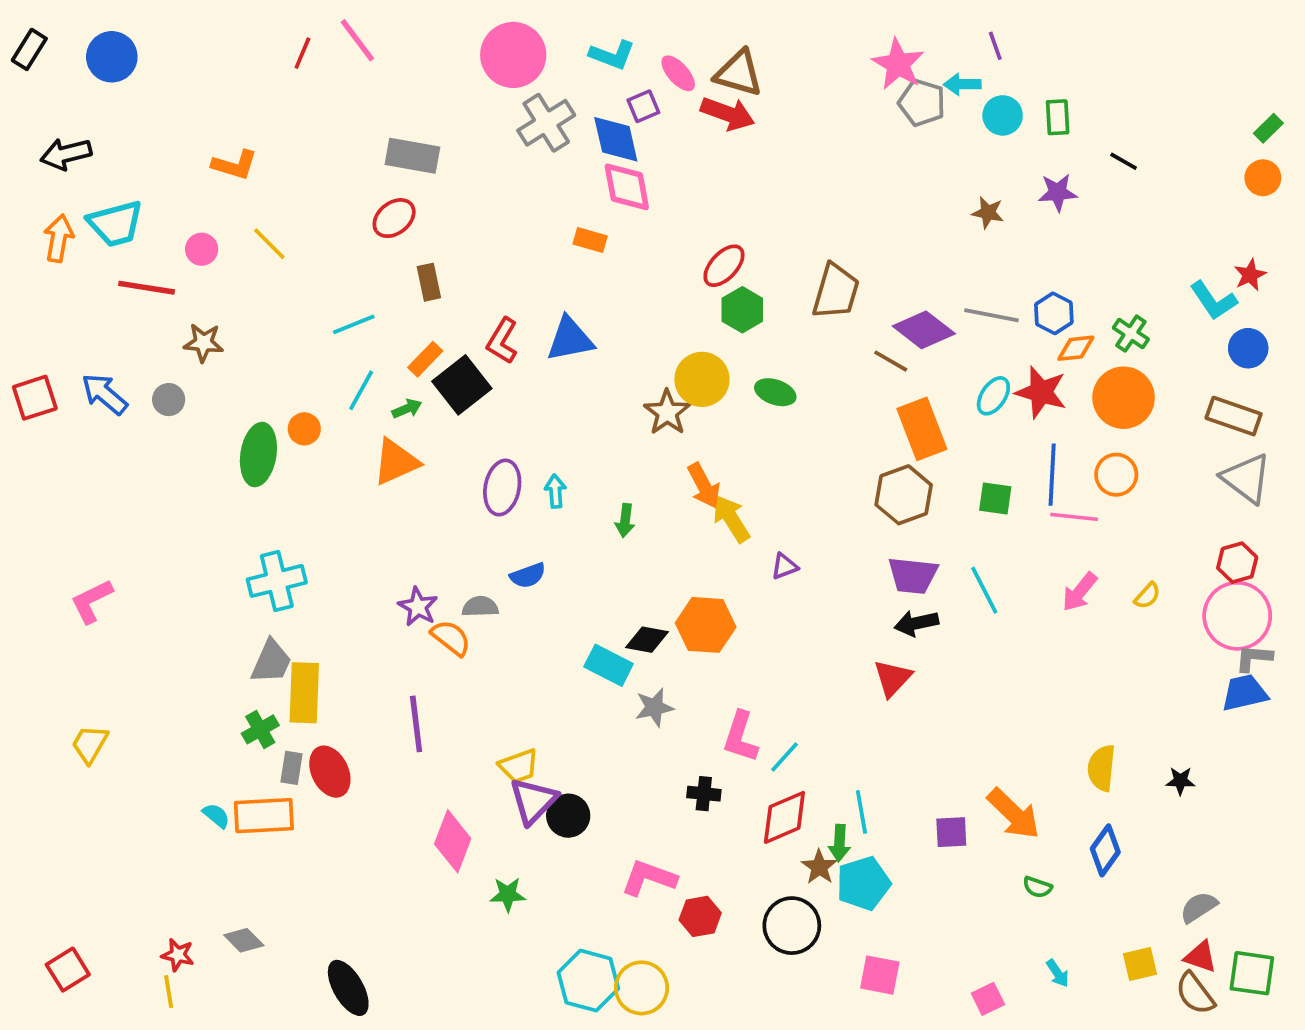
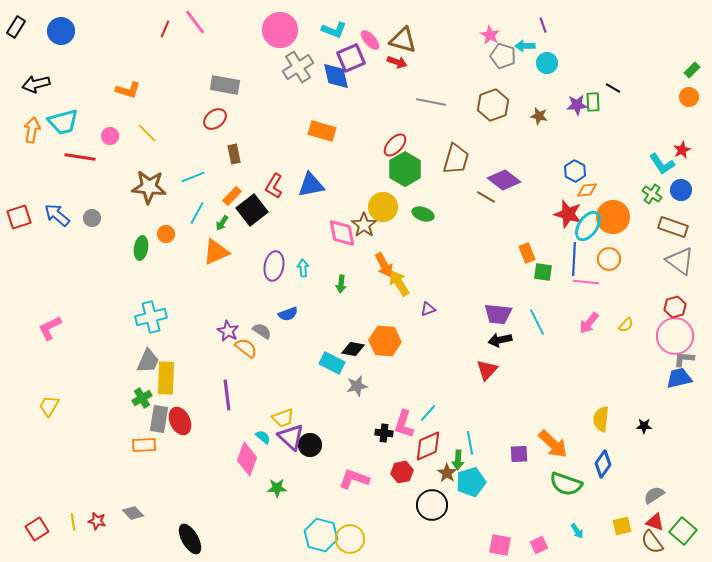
pink star: (898, 64) -> (490, 35), size x0.7
purple square: (643, 106) -> (351, 58), size x1.6
red arrow: (728, 114) -> (397, 62), size x0.7
green rectangle: (1058, 117) -> (593, 102), moved
pink diamond: (627, 187) -> (342, 233), moved
orange rectangle: (590, 240) -> (322, 131), size x1.5
green hexagon: (742, 310) -> (405, 169), size x1.4
gray line: (992, 315) -> (431, 102), moved
green cross: (1131, 334) -> (652, 194), moved
brown star: (203, 343) -> (149, 187), moved, size x1.6
cyan ellipse: (993, 396) -> (588, 226), moved, size x1.4
green arrow: (407, 409) -> (222, 223), turned 147
orange rectangle: (922, 429) -> (527, 253), moved, size x0.6
green ellipse: (258, 455) -> (141, 248), size x0.7
brown hexagon: (904, 495) -> (493, 105), moved
gray semicircle: (480, 607) -> (262, 331), turned 36
pink L-shape: (740, 737) -> (404, 424), moved
gray rectangle: (291, 768) -> (159, 419), size x1.5
purple triangle: (533, 801) -> (291, 437), turned -32
cyan semicircle: (216, 816) -> (263, 437), moved
orange rectangle: (264, 816) -> (144, 445), size x0.7
green semicircle: (1037, 887) -> (566, 484), size x2.0
red hexagon: (700, 916) -> (402, 472), moved
green square: (1252, 973) -> (683, 531), turned 32
pink square: (880, 975) -> (500, 545), moved
yellow line: (169, 992) -> (73, 522), moved

